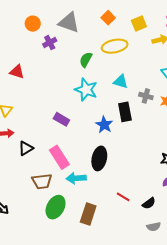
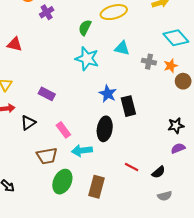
black rectangle: (125, 112) -> (128, 106), moved
purple rectangle: (61, 119) -> (47, 94), moved
pink rectangle: (59, 157) -> (63, 130), size x0.7

